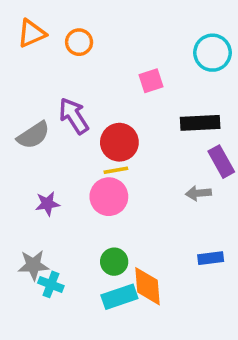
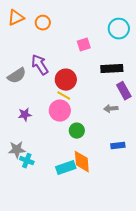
yellow line: (116, 170) -> (64, 96), turned 40
green circle: (114, 262) -> (77, 131), moved

